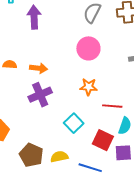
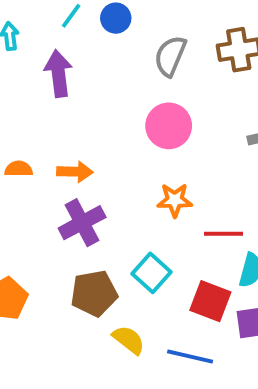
brown pentagon: (31, 155) -> (94, 293), moved, turned -30
yellow semicircle: (59, 157) -> (129, 340), turned 54

